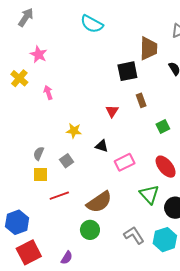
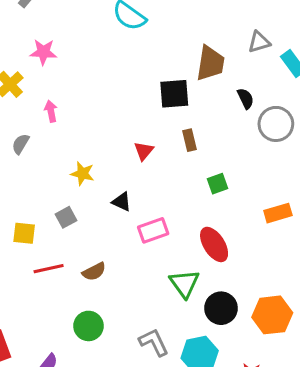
pink star: (39, 54) -> (43, 52), turned -30
gray semicircle: (39, 153) -> (21, 144), moved
brown semicircle: (99, 202) -> (94, 272), moved, size x0.6

